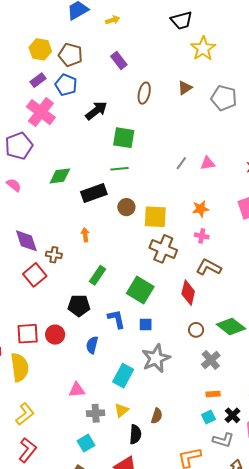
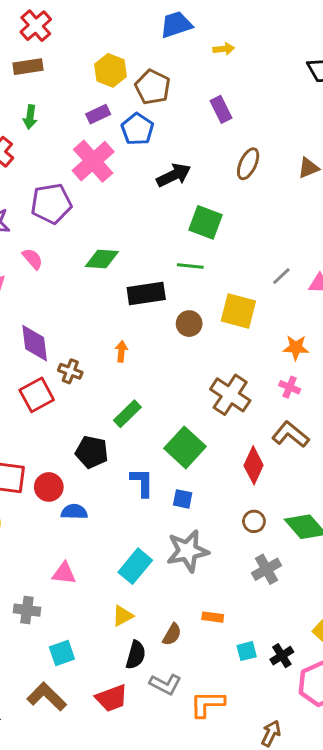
yellow square: (155, 217) -> (238, 311), moved
blue semicircle: (92, 345) -> (74, 512), moved, turned 66
orange rectangle: (213, 394) -> (213, 617), moved
gray cross: (96, 413) -> (27, 610), moved
gray L-shape: (223, 440) -> (165, 684), moved

